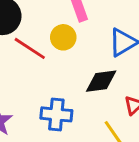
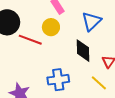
black diamond: (101, 81) -> (83, 51), turned -70

